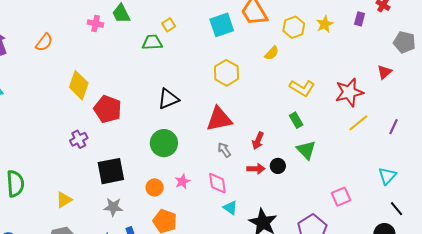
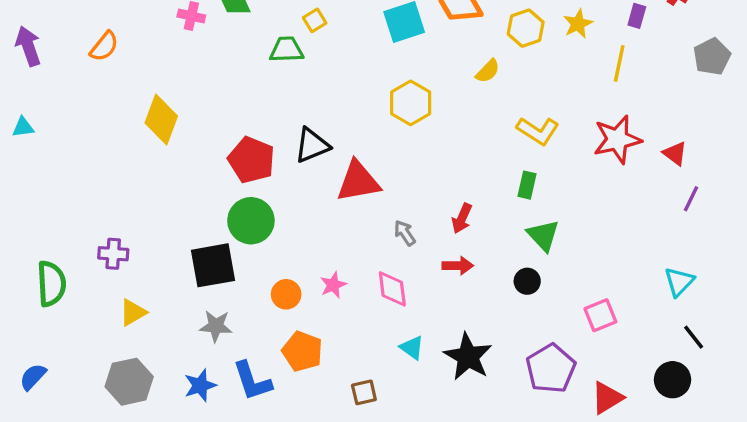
gray pentagon: (404, 42) -> (712, 57), turned 30
red triangle: (384, 72) -> (675, 154), moved, turned -42
red pentagon: (108, 109) -> (251, 160), moved
red triangle: (219, 119) -> (358, 182), moved
green rectangle: (296, 120) -> (527, 185), turned 42
yellow line: (358, 123) -> (619, 63), moved, turned -40
purple cross: (79, 139) -> (113, 254), moved, turned 30
green circle: (164, 143) -> (251, 221), moved
black circle: (278, 166) -> (527, 281), moved
cyan triangle: (230, 208) -> (412, 348), moved

